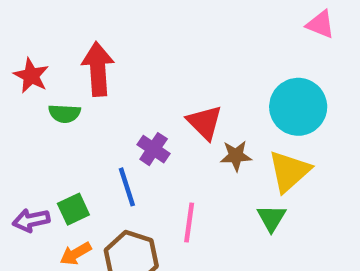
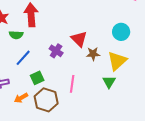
cyan circle: (298, 107) -> (121, 32), size x0.7
blue line: (127, 187) -> (23, 58), moved, turned 60
green square: (73, 209) -> (37, 78), moved

